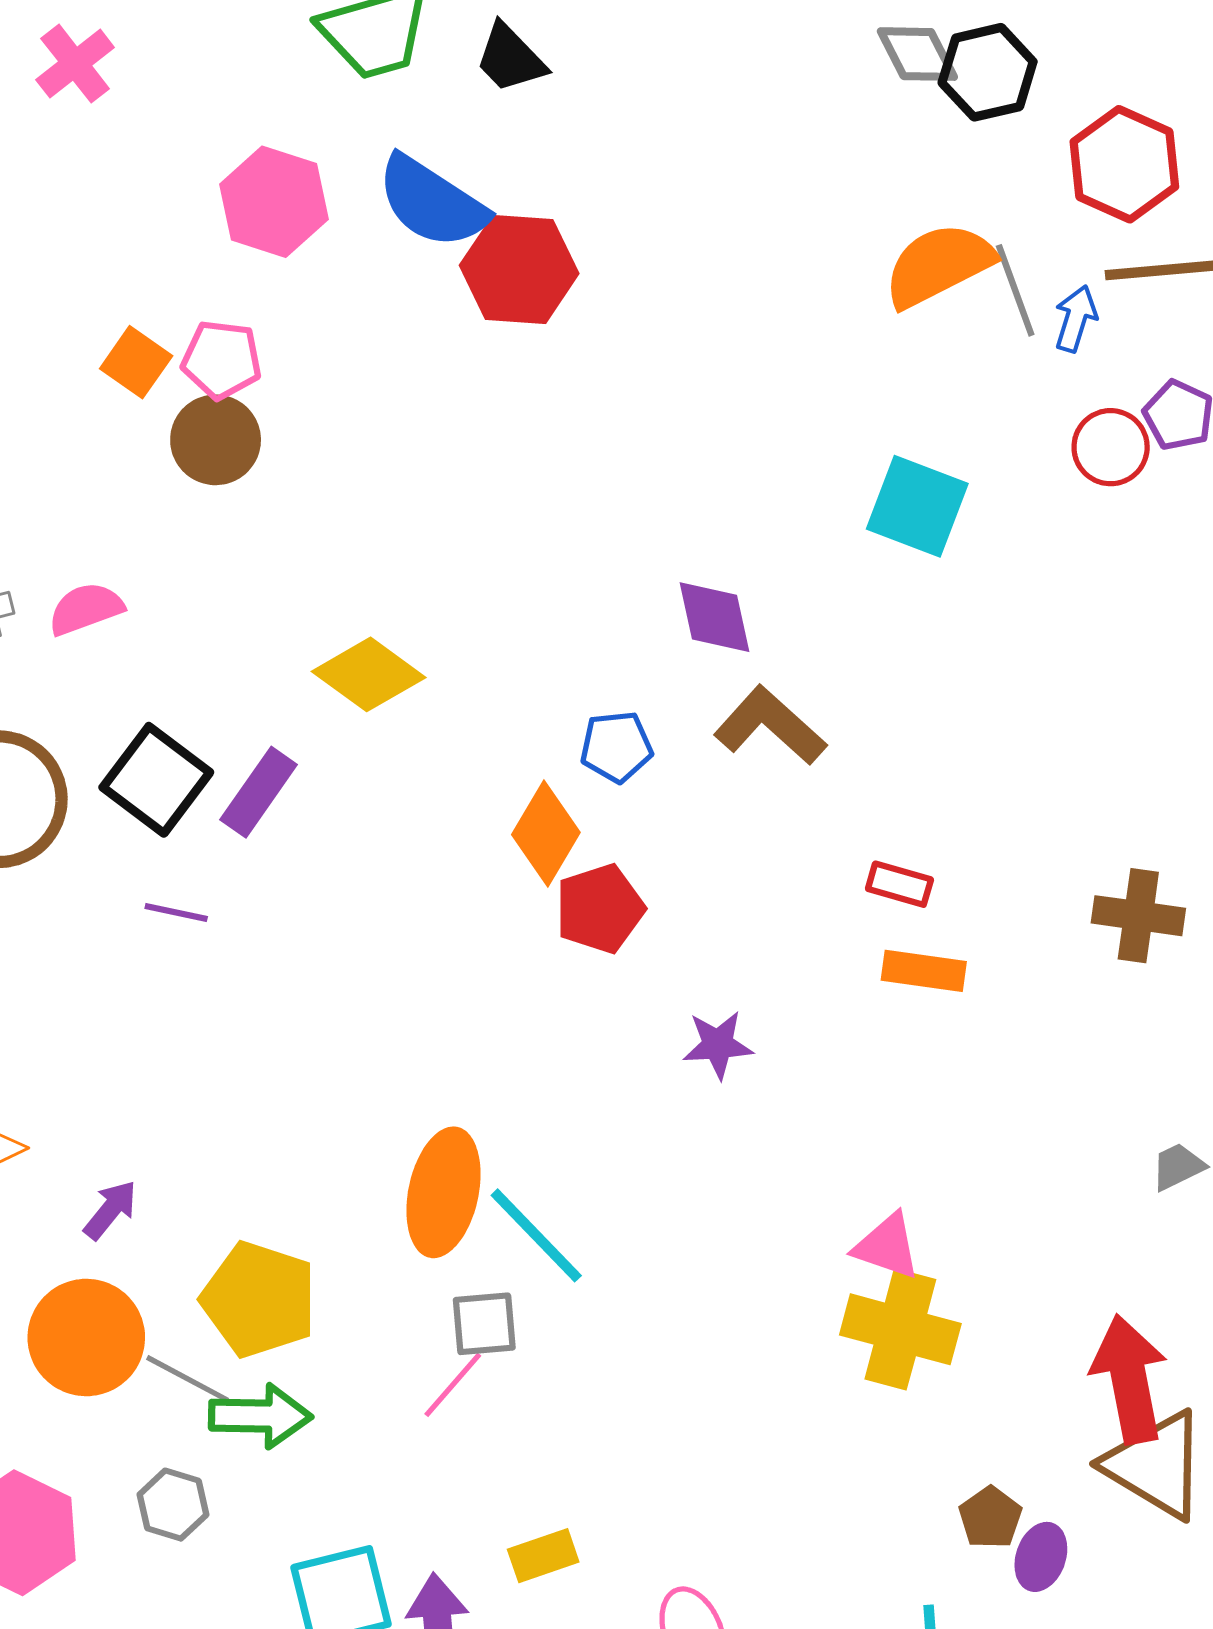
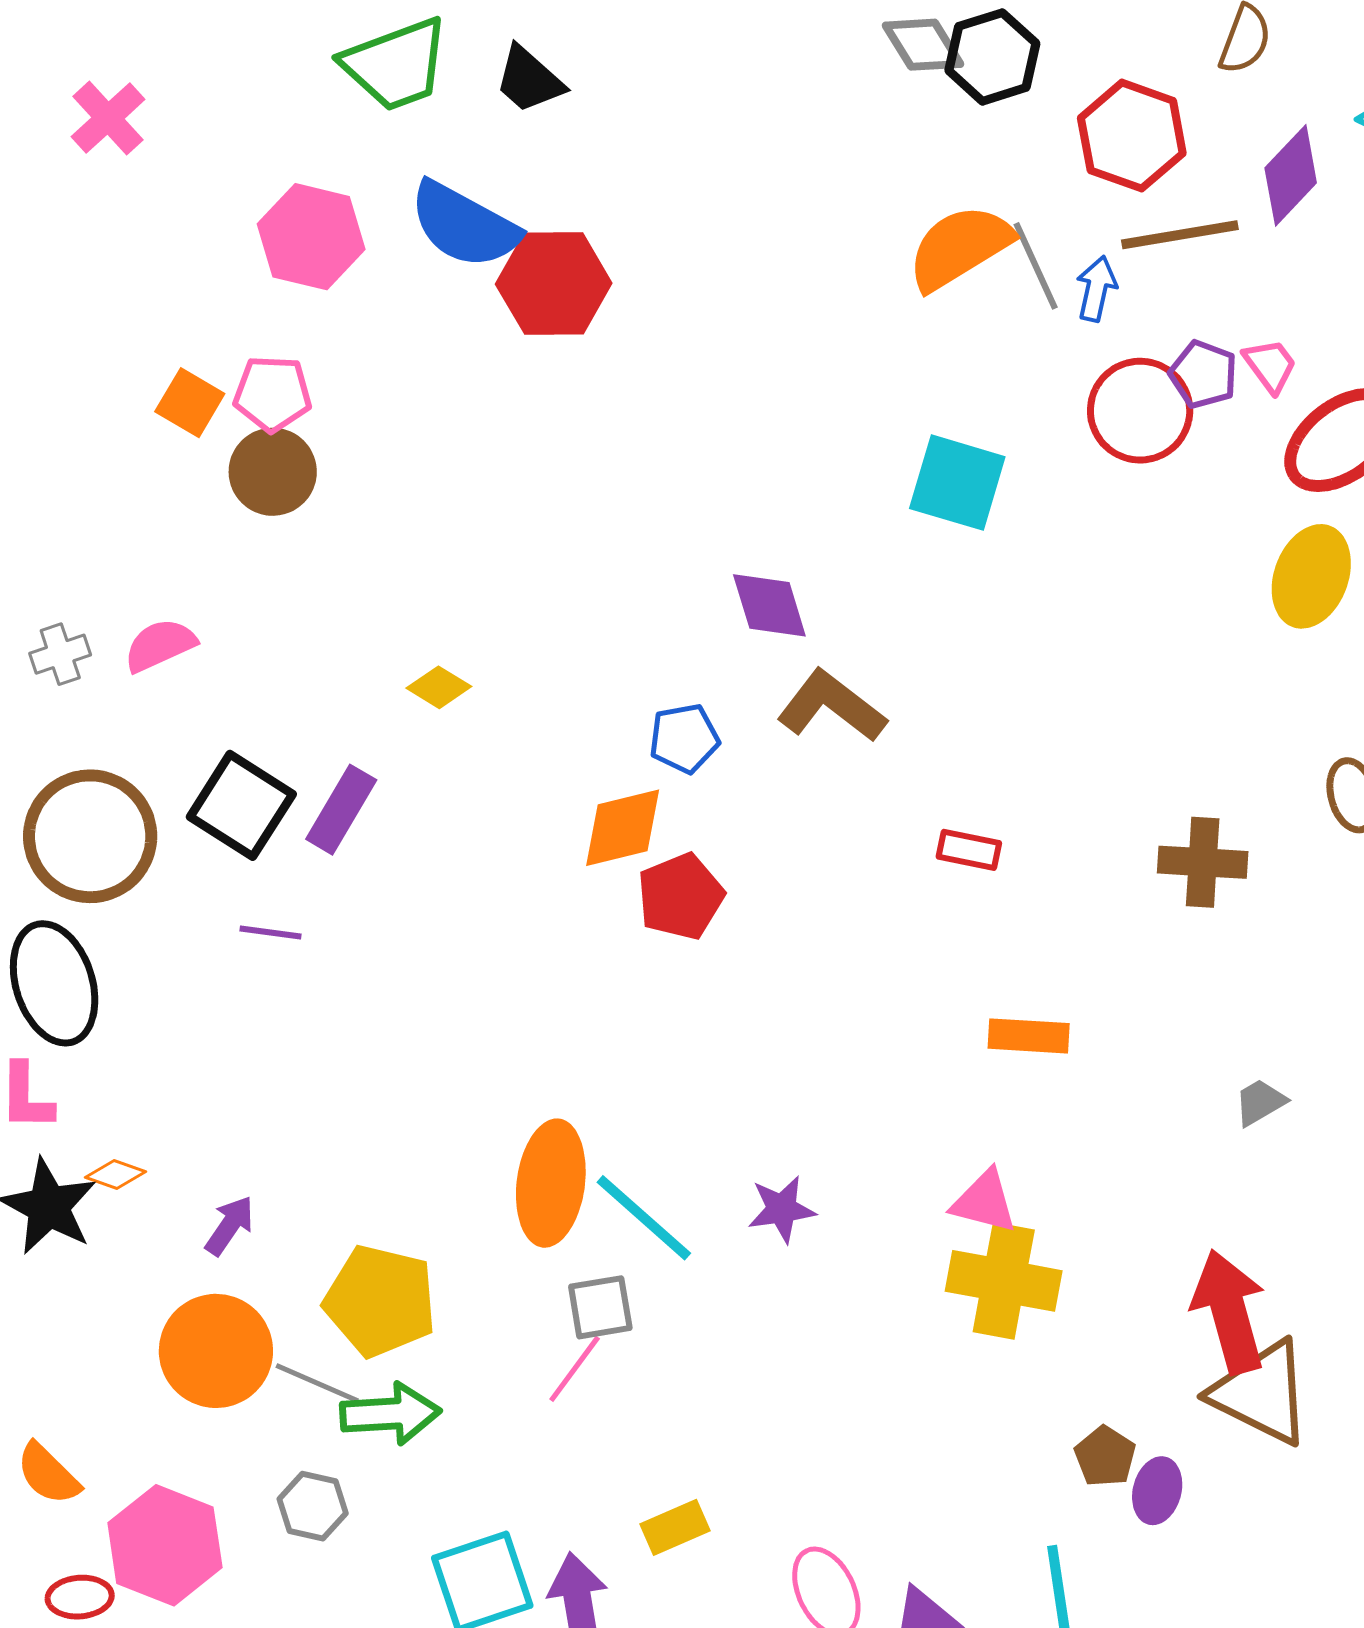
red circle: (1111, 447) -> (1140, 411), size x1.4
yellow diamond: (369, 674) -> (439, 687), size x0.6
orange diamond: (546, 833) -> (623, 828), turned 50
orange rectangle: (924, 971) -> (1029, 1036), moved
purple star: (718, 1045) -> (782, 1209), moved

